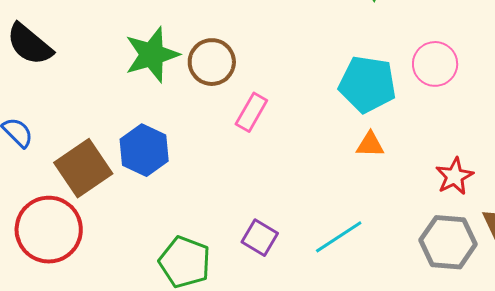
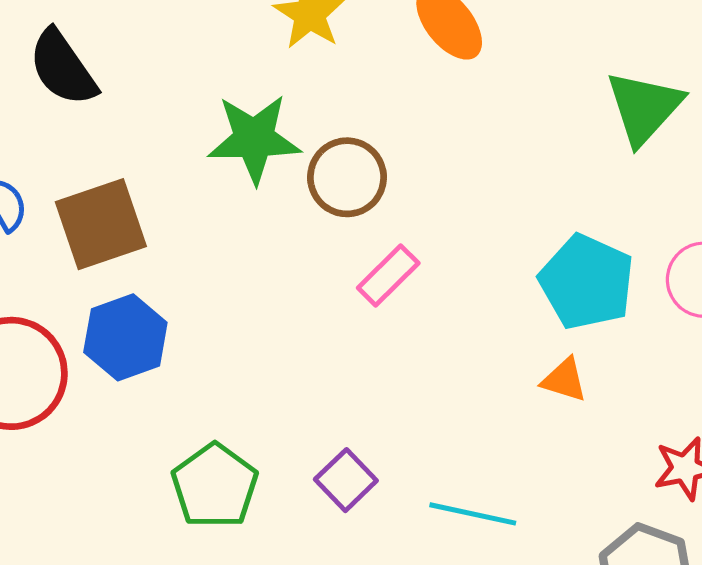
blue hexagon: (144, 150) -> (125, 337), moved
brown square: (83, 168) -> (101, 224), moved
cyan line: (339, 237) -> (473, 514), turned 30

